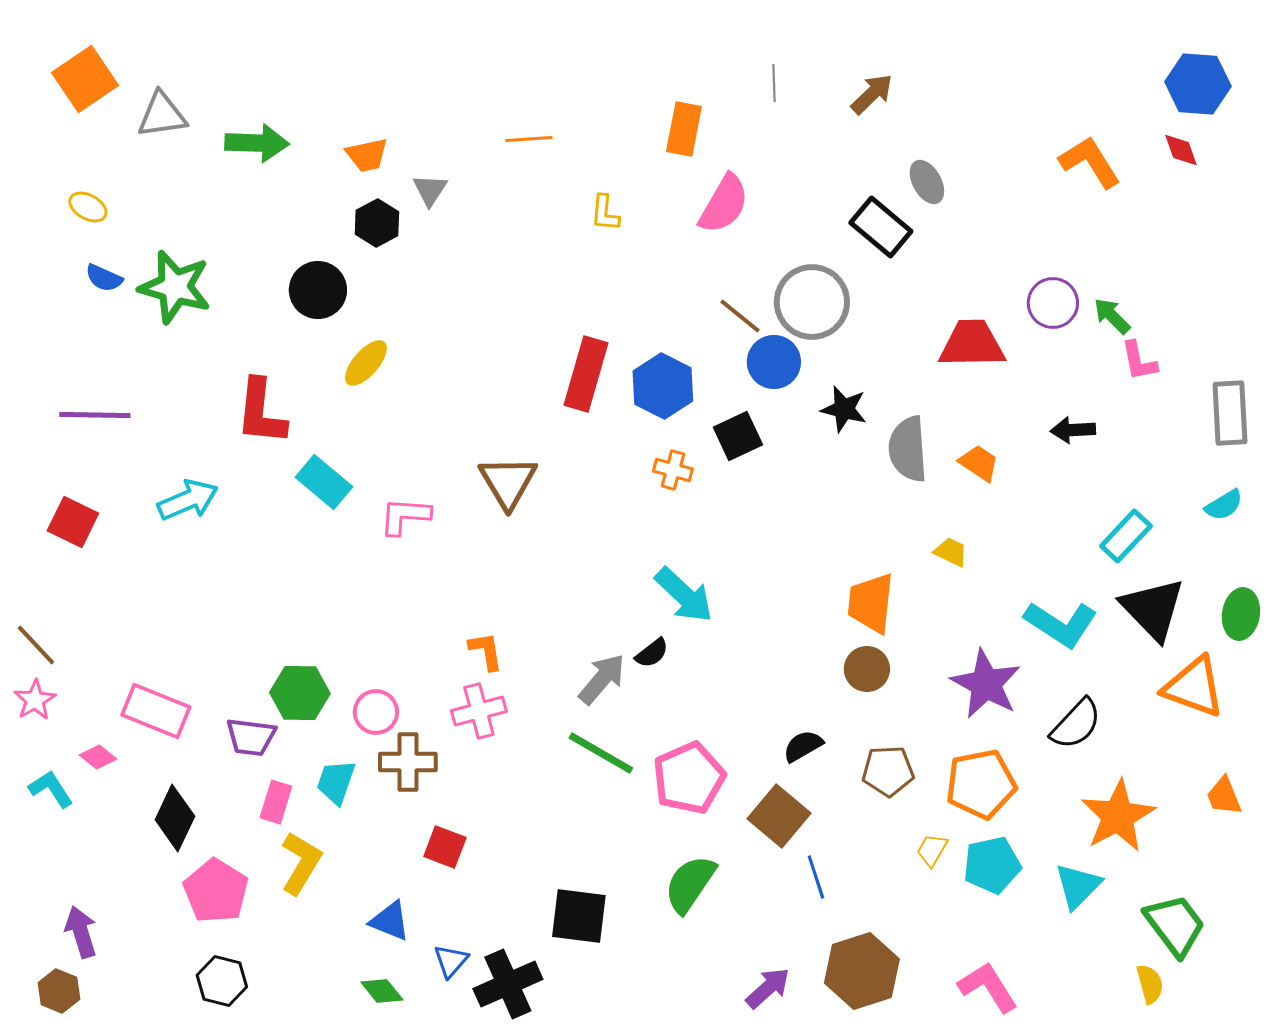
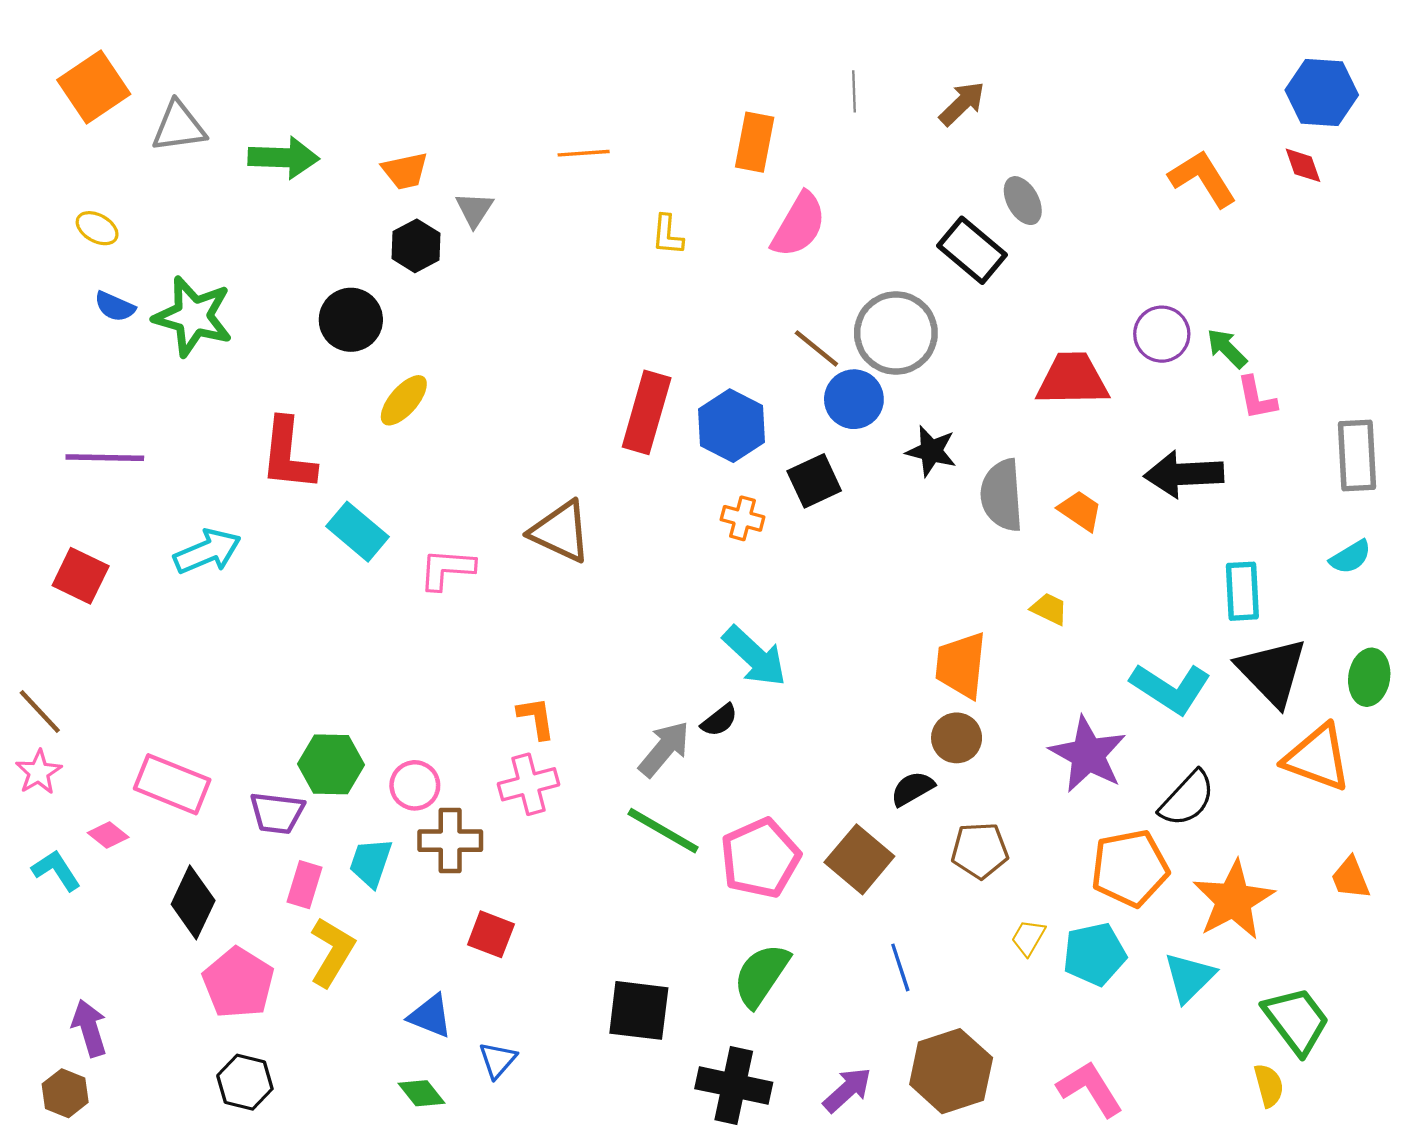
black arrow: (1073, 430) -> (1184, 474), size x1.6
brown triangle: (508, 482) -> (560, 532), turned -34
cyan rectangle: (1126, 536) -> (1242, 591), turned -46
black semicircle: (803, 746) -> (912, 789), moved
orange pentagon: (981, 784) -> (1130, 868), moved
brown square: (779, 816) -> (859, 859), moved
black cross: (508, 984) -> (734, 1085), moved, turned 36

